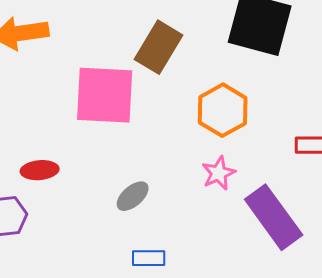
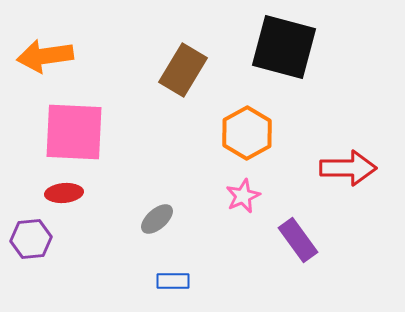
pink square: (105, 95) -> (74, 132), moved
purple rectangle: (274, 217) -> (298, 240), size x0.7

